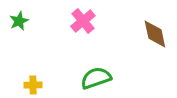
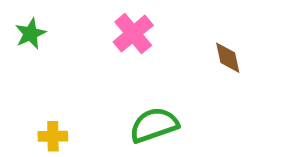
brown diamond: (155, 34) -> (228, 58), moved, size x0.7

